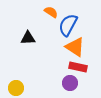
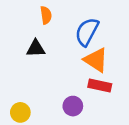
orange semicircle: (51, 12) -> (46, 15), moved, turned 48
purple circle: (70, 83) -> (73, 106), moved

